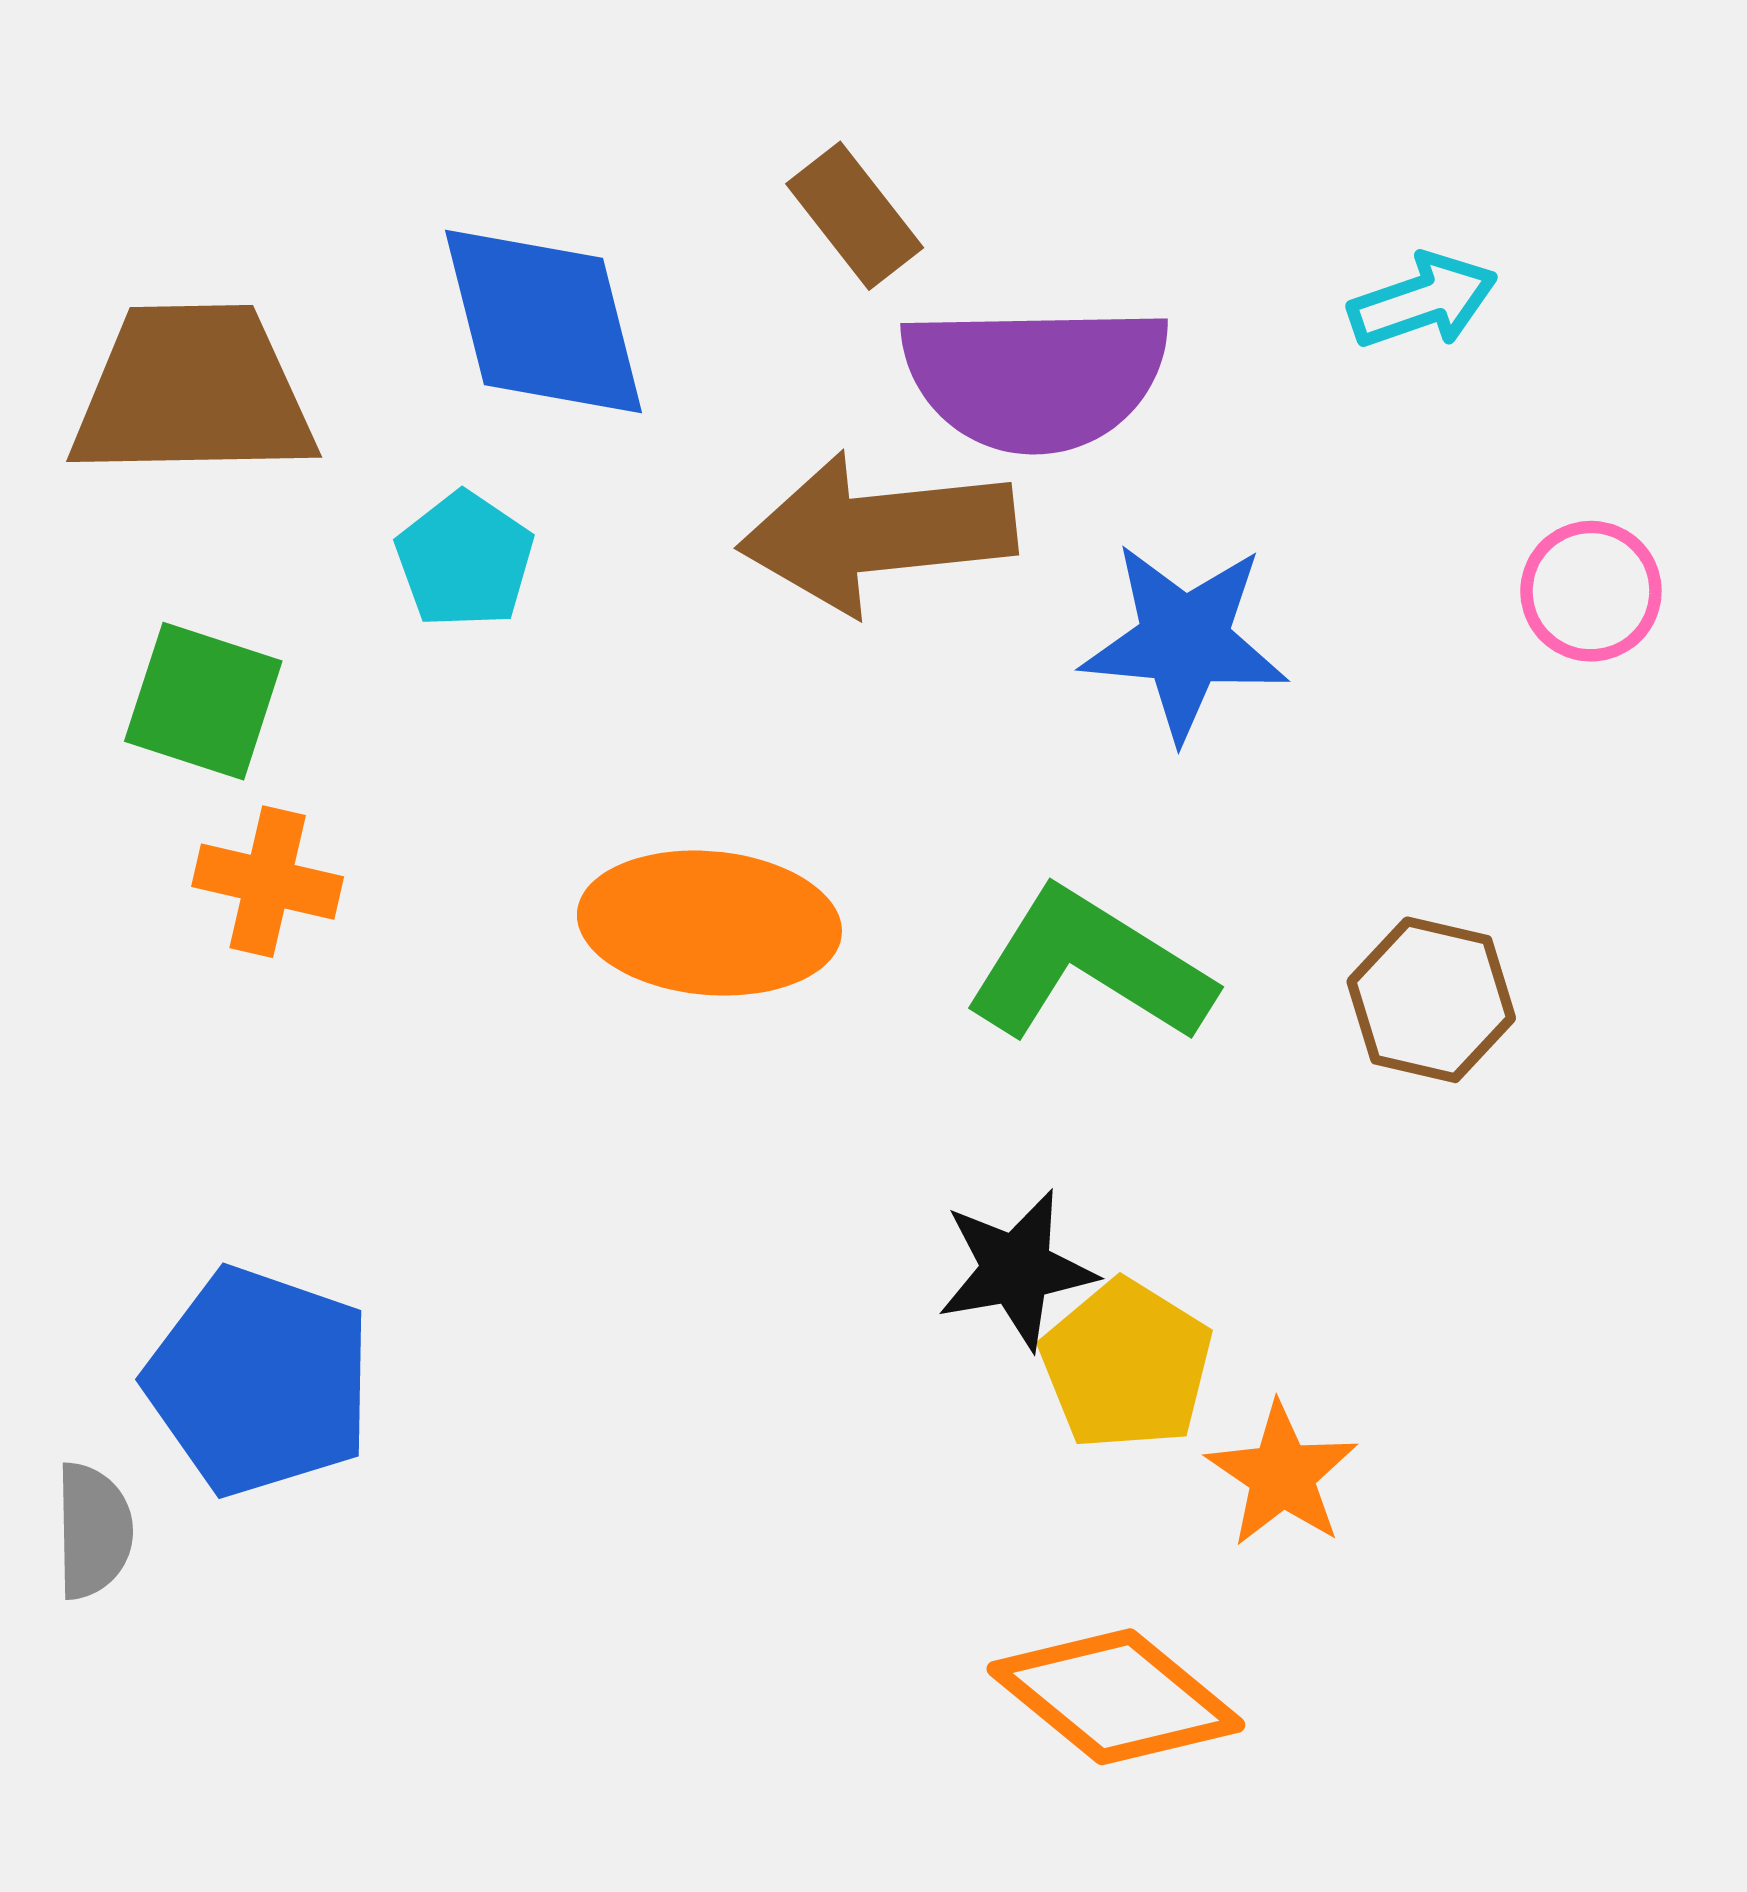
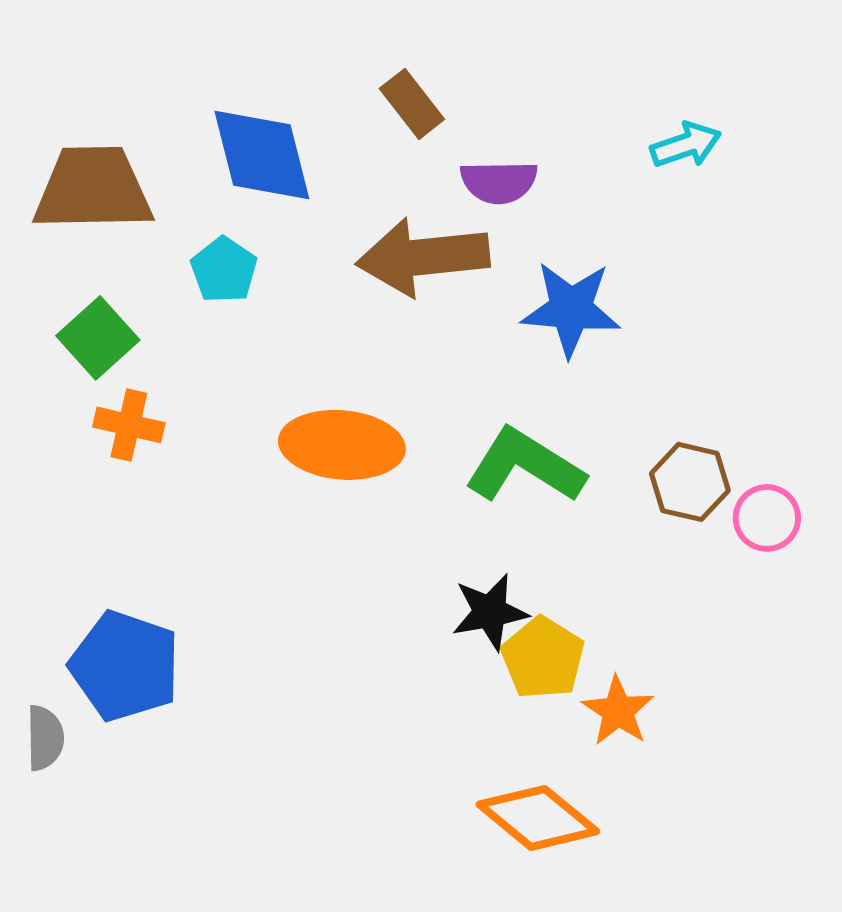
purple semicircle: (1035, 378) -> (499, 182), size x0.6
pink circle: (1591, 591) -> (767, 518), moved
green square: (203, 701) -> (98, 338), turned 30

